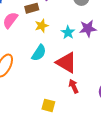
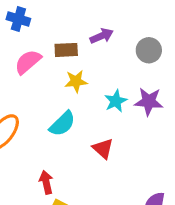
red triangle: (66, 63) -> (103, 149), size x0.6
red arrow: (73, 86) -> (46, 182), moved

